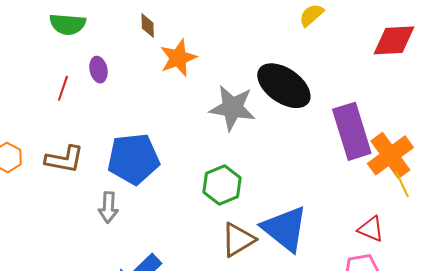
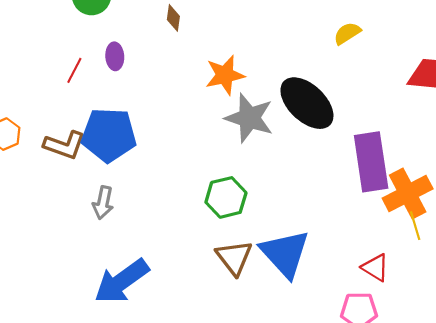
orange star: (178, 58) -> (225, 75), moved
blue pentagon: (133, 159) -> (109, 135), moved
brown triangle: (238, 240) -> (234, 257), turned -45

